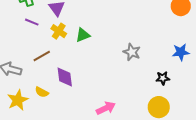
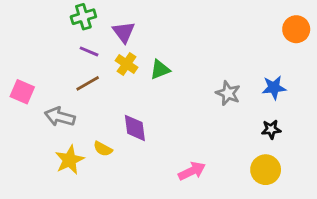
blue star: (181, 52) -> (274, 88), moved
brown line: (42, 56) -> (88, 83), moved

